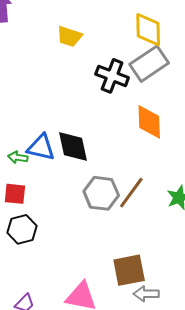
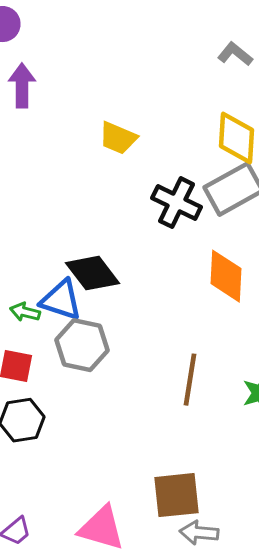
black diamond: (73, 147) -> (93, 273), moved, turned -30
gray hexagon: (101, 193) -> (82, 345), moved
brown line: (131, 193) -> (190, 380), turned -32

